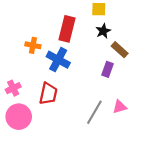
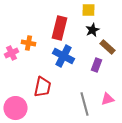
blue cross: (58, 60) -> (64, 56), moved
pink cross: (13, 88) -> (12, 53), moved
gray line: (94, 112) -> (84, 104), turned -45

